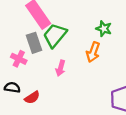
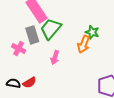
green star: (104, 29) -> (92, 32), moved
black semicircle: (12, 87) -> (13, 83), moved

